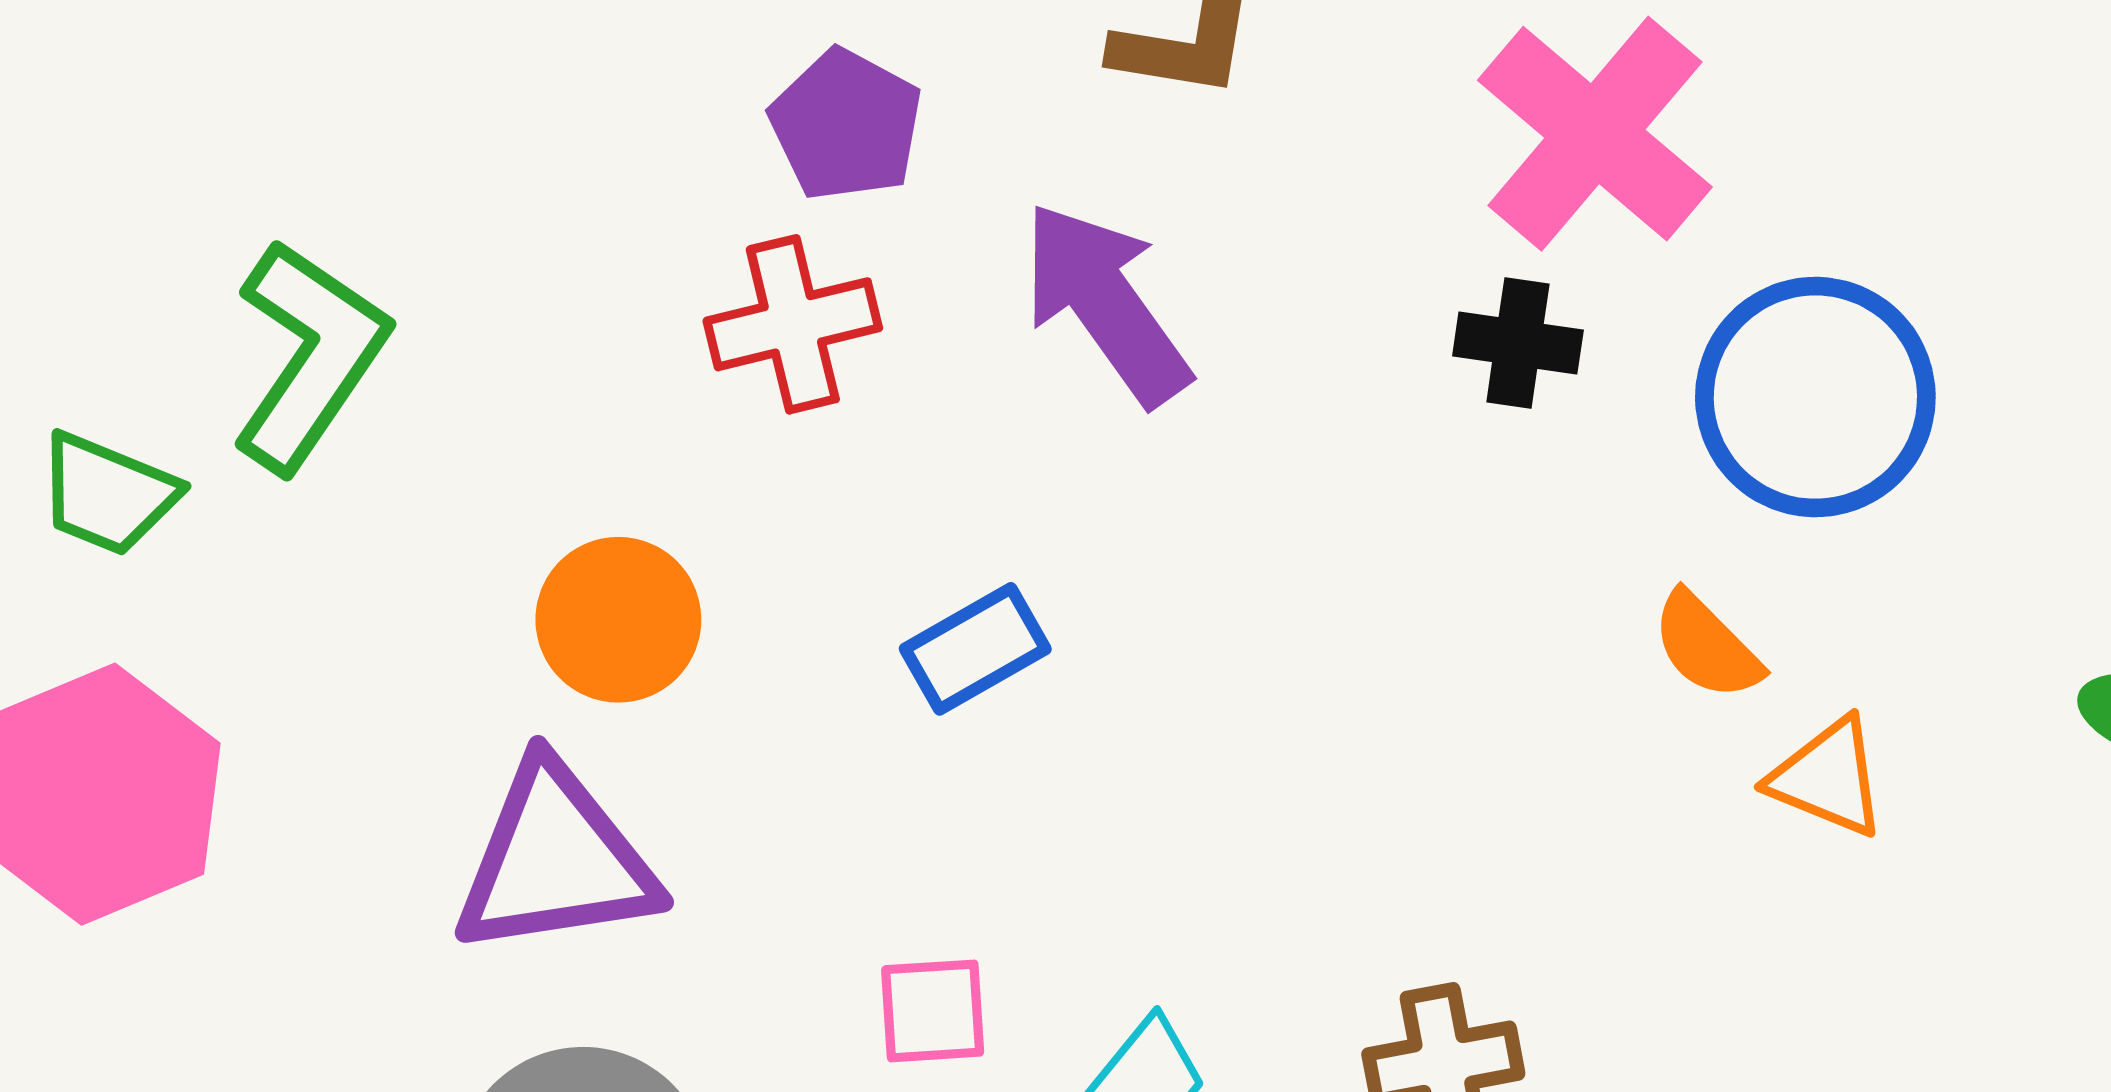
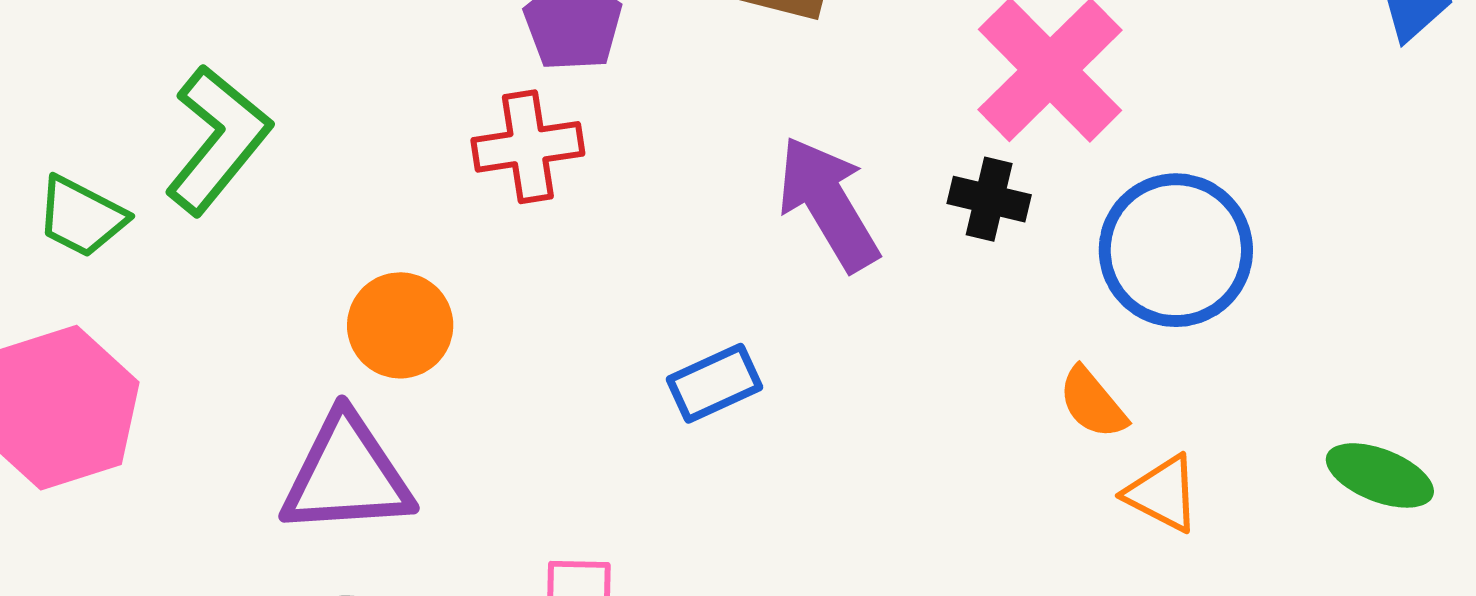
purple arrow: (1106, 303) -> (828, 204), moved
blue rectangle: (975, 649) -> (715, 383), moved

